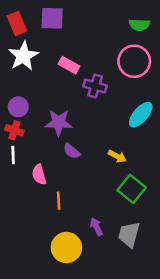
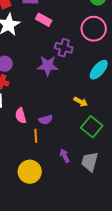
pink rectangle: (69, 65) -> (44, 20), moved
purple star: (59, 122) -> (48, 66), moved
purple semicircle: (72, 151) -> (46, 120), moved, turned -56
yellow circle: (66, 248) -> (30, 172), moved

